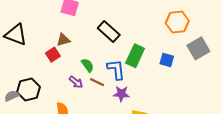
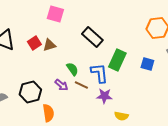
red square: (53, 55) -> (34, 43), moved
black hexagon: (28, 90) -> (30, 92), moved

